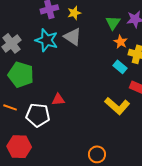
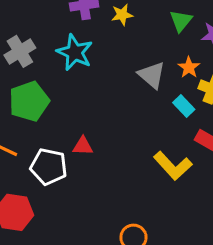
green triangle: (113, 23) -> (181, 21), moved
gray triangle: (73, 37) -> (152, 75), moved
green pentagon: (21, 75) -> (29, 101), turned 30

